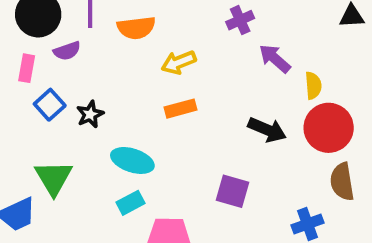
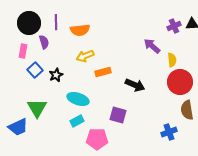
purple cross: (240, 20) -> (174, 26), moved
purple semicircle: (67, 51) -> (44, 42), turned -88
yellow arrow: (179, 62) -> (85, 56), moved
black arrow: (267, 130) -> (135, 85), moved
purple square: (232, 191) -> (118, 115), moved

